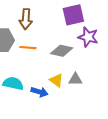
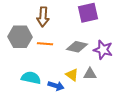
purple star: (88, 37) -> (103, 50), moved

